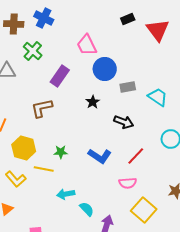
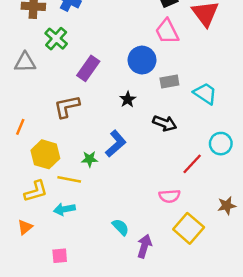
pink trapezoid: (87, 45) -> (167, 31), moved
blue L-shape: (100, 156) -> (116, 144), moved, turned -75
red line: (136, 156) -> (192, 164), moved
yellow L-shape: (16, 179) -> (36, 191), turned -65
cyan arrow: (66, 194) -> (64, 209), moved

